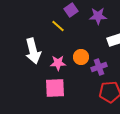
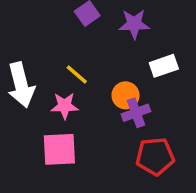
yellow line: (58, 26) -> (77, 74), moved
orange circle: (81, 57) -> (126, 95), moved

